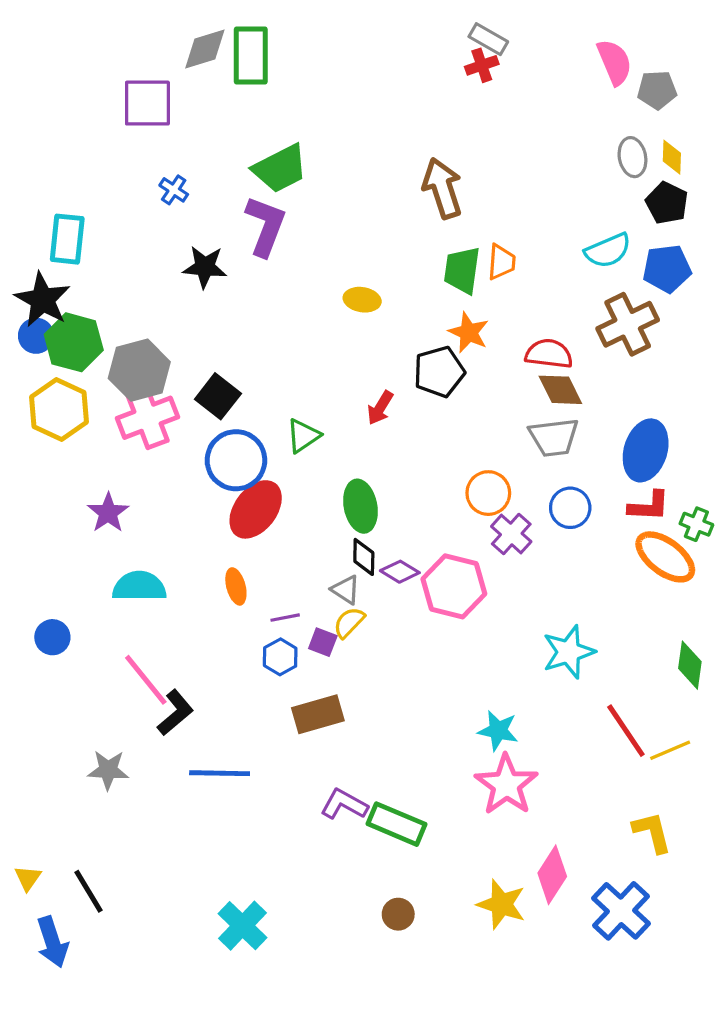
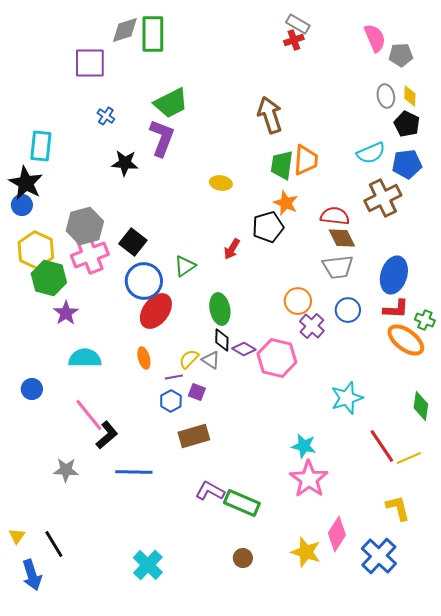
orange trapezoid: (501, 262) -> (306, 160), size x1.4
green hexagon: (74, 342) -> (49, 278), moved
yellow semicircle: (349, 622) -> (189, 359), moved

